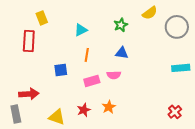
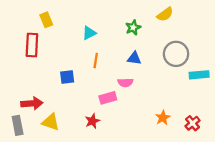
gray circle: (177, 27) -> (176, 54), moved
pink rectangle: (92, 81) -> (108, 98), moved
orange star: (109, 107) -> (163, 118), moved
yellow triangle: (57, 117) -> (51, 122), moved

